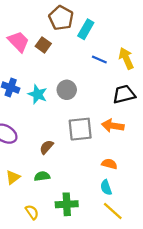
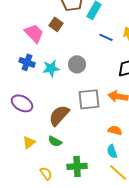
pink trapezoid: (18, 42) -> (34, 33), moved
cyan star: (38, 94) -> (51, 68), turned -30
brown semicircle: (47, 147) -> (59, 115), size x1.6
green semicircle: (42, 176) -> (55, 141), turned -144

